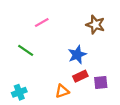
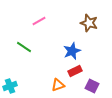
purple square: (101, 83) -> (92, 86), moved, turned 32
cyan cross: (19, 92) -> (10, 86), moved

